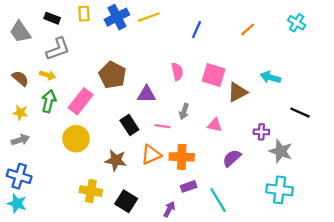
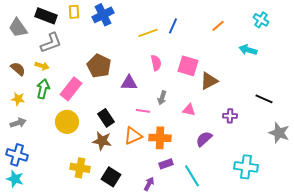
yellow line: (149, 17) -> (148, 33), moved
black rectangle: (52, 18) -> (46, 16), size x1.5
cyan arrow: (270, 77) -> (248, 50), moved
black rectangle: (129, 125) -> (106, 118), moved
gray star: (281, 151) -> (279, 133), moved

